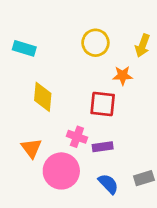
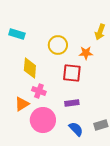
yellow circle: (95, 43) -> (58, 45), moved
pink cross: (77, 137) -> (39, 91), moved
orange triangle: (31, 148) -> (22, 104), turned 35

